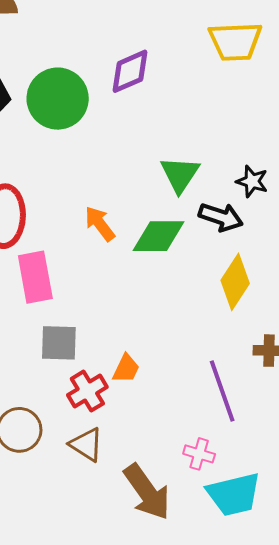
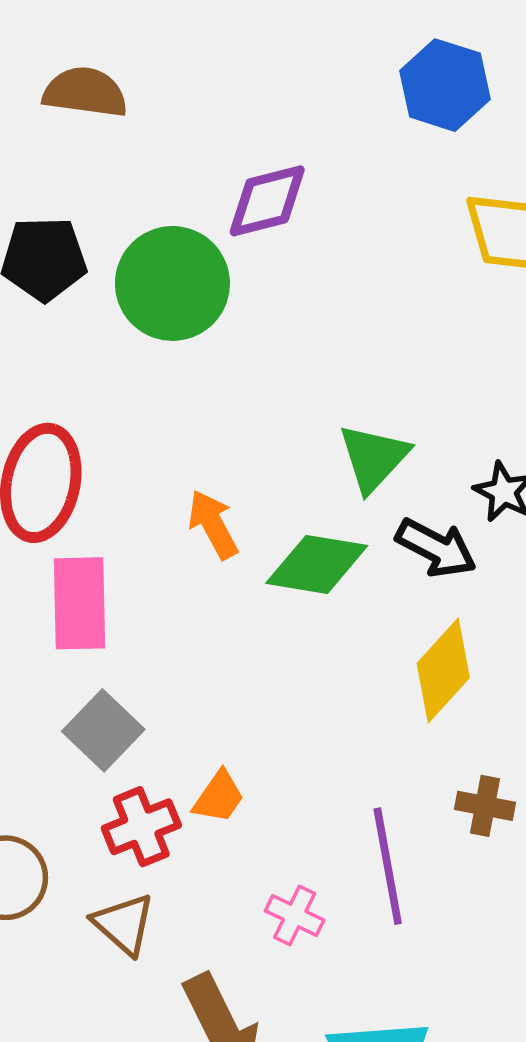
purple diamond: (130, 71) -> (267, 201), moved
gray square: (59, 343) -> (103, 730), turned 33
pink cross: (199, 454) -> (295, 915), moved

